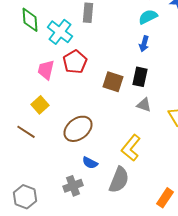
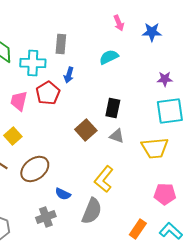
cyan semicircle: (148, 17) -> (109, 57), moved
cyan cross: (60, 32) -> (33, 63), turned -35
blue arrow: (144, 44) -> (69, 75), moved
brown square: (113, 82) -> (86, 130), moved, turned 30
brown ellipse: (78, 129) -> (35, 169), moved

